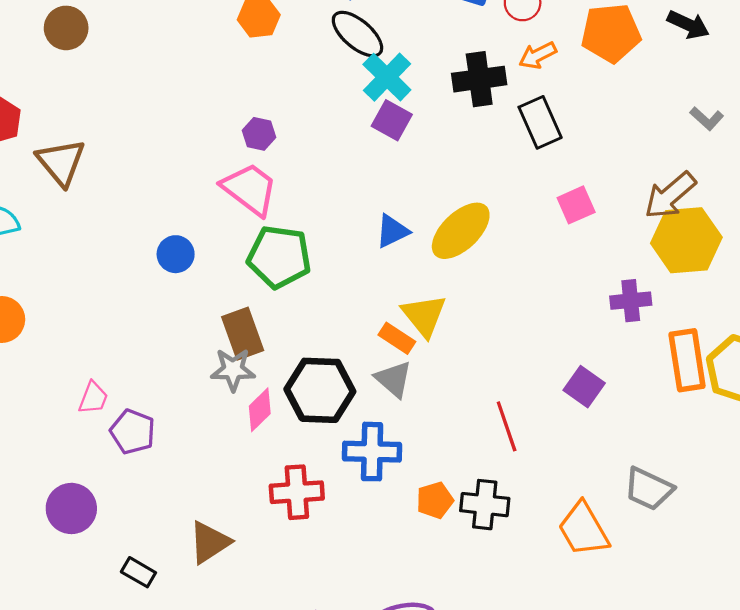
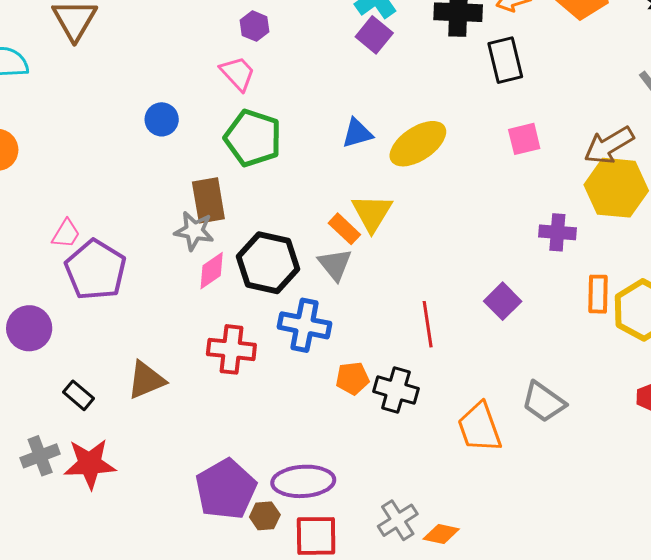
pink trapezoid: (250, 189) -> (238, 73), size x0.7
orange rectangle: (687, 360) -> (598, 294), size x0.7
purple pentagon: (133, 432) -> (96, 270), size x1.5

